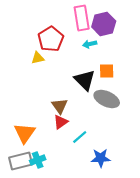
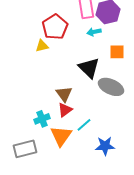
orange square: (107, 71) -> (117, 52), moved
orange triangle: (25, 133) -> (61, 136), moved
cyan cross: (38, 160) -> (42, 119), moved

